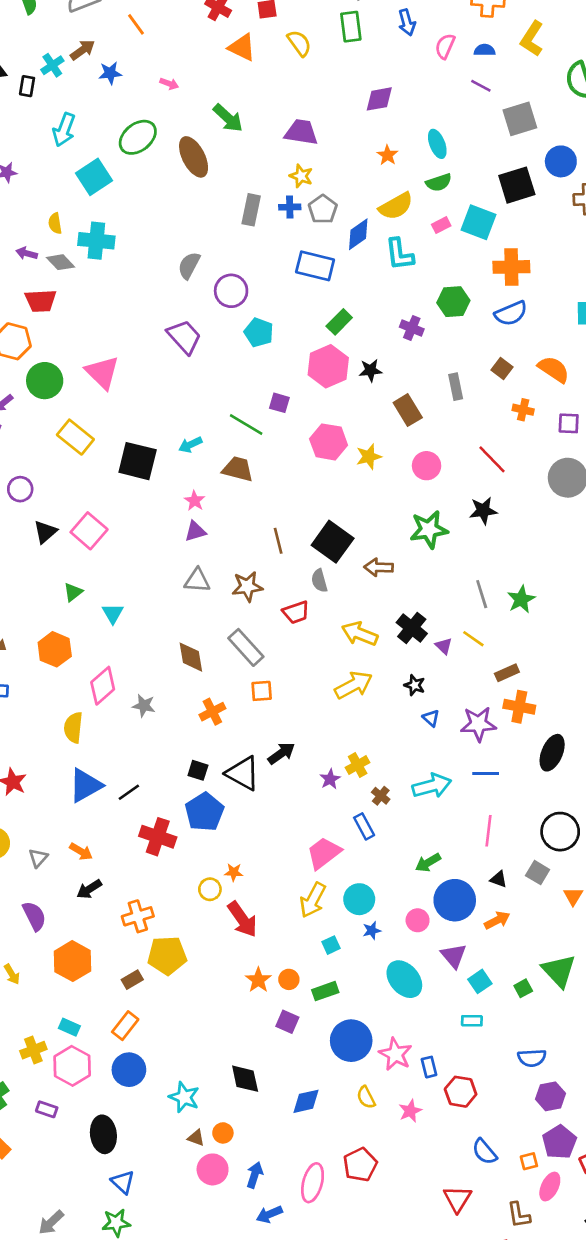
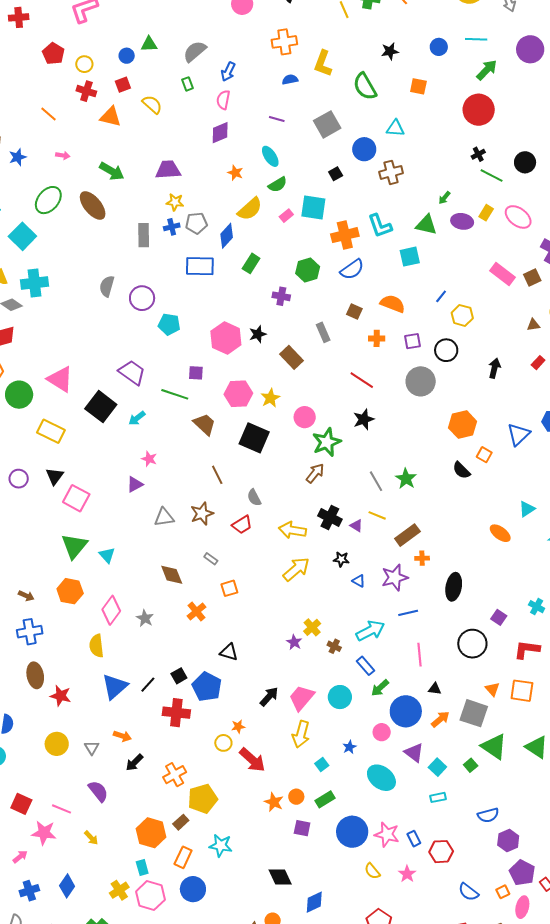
blue arrow: (407, 22) -> (228, 72), turned 54
orange line: (136, 24) -> (48, 114), moved
green rectangle: (351, 27) -> (187, 84), size x0.6
pink semicircle: (445, 46) -> (223, 100), moved
purple line: (481, 86) -> (277, 119), moved
black square: (517, 185) -> (336, 174), size x0.5
gray pentagon: (323, 209) -> (196, 223), turned -30
cyan L-shape: (399, 254) -> (380, 226), moved
green rectangle: (339, 322) -> (251, 263), moved
purple trapezoid: (184, 337) -> (132, 372), moved
black square: (138, 461) -> (101, 407), moved, turned 36
pink circle: (427, 466) -> (305, 417), moved
brown trapezoid: (238, 469) -> (205, 424), moved, turned 40
purple triangle: (195, 531) -> (135, 484), moved
black triangle: (45, 532) -> (55, 476), moved
black square: (333, 542) -> (254, 438), moved
brown arrow: (379, 567) -> (315, 473), moved, turned 140
green triangle: (73, 592) -> (74, 546), size x1.8
gray rectangle: (246, 647) -> (211, 559), size x0.5
brown rectangle: (507, 673) -> (407, 535), size x1.4
gray star: (144, 706) -> (145, 618), turned 30
orange cross: (519, 707) -> (422, 558), size x0.6
black arrow: (281, 753) -> (269, 697), moved
black square: (198, 770) -> (179, 676), moved, turned -35
black triangle: (243, 773) -> (229, 652), size x0.7
blue rectangle: (364, 826) -> (366, 666), moved
gray square: (538, 873) -> (474, 713), moved, size x1.6
cyan circle: (359, 899) -> (340, 697), moved
orange hexagon: (72, 961) -> (151, 833), moved
cyan rectangle: (69, 1027) -> (142, 867), turned 63
cyan star: (184, 1097) -> (221, 845), moved
blue diamond: (306, 1101) -> (314, 902), moved

